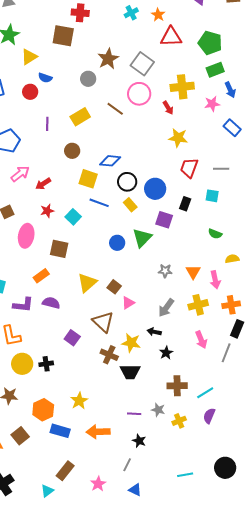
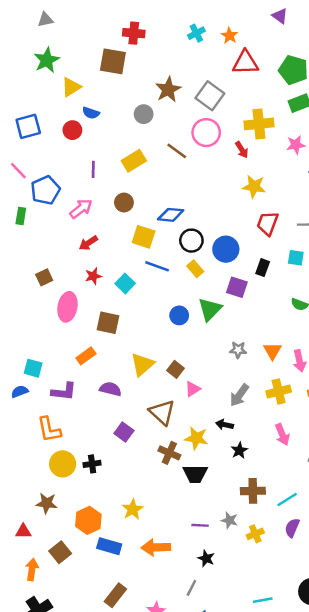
pink arrow: (20, 174) -> (81, 209), moved
purple semicircle: (51, 303) -> (110, 389), moved

